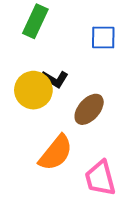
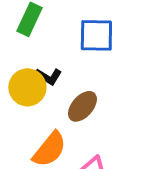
blue square: (103, 37) -> (96, 35), size x1.4

